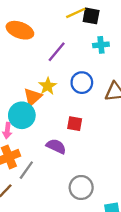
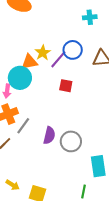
purple line: (57, 52) -> (58, 59), moved
orange triangle: (33, 97) -> (30, 62), turned 30
purple semicircle: (56, 146) -> (49, 135), moved, turned 78

